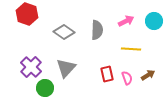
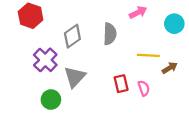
pink arrow: (126, 21) -> (138, 12), moved
gray diamond: (64, 32) -> (72, 36), turned -70
purple cross: (31, 67) -> (45, 60), moved
brown arrow: (148, 75) -> (170, 68), moved

